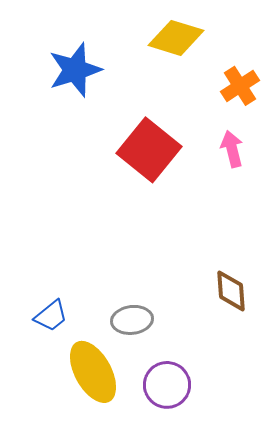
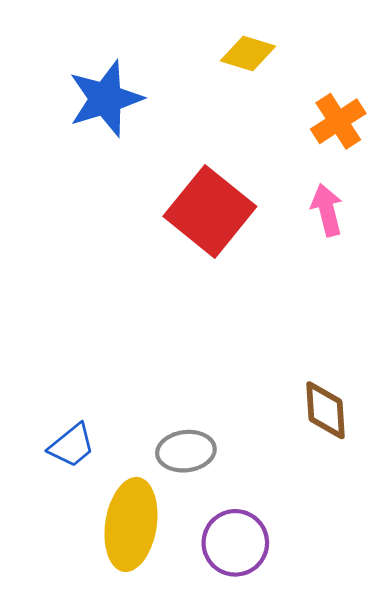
yellow diamond: (176, 38) -> (248, 54), size x0.7
yellow ellipse: (93, 372) -> (131, 524), turned 38

